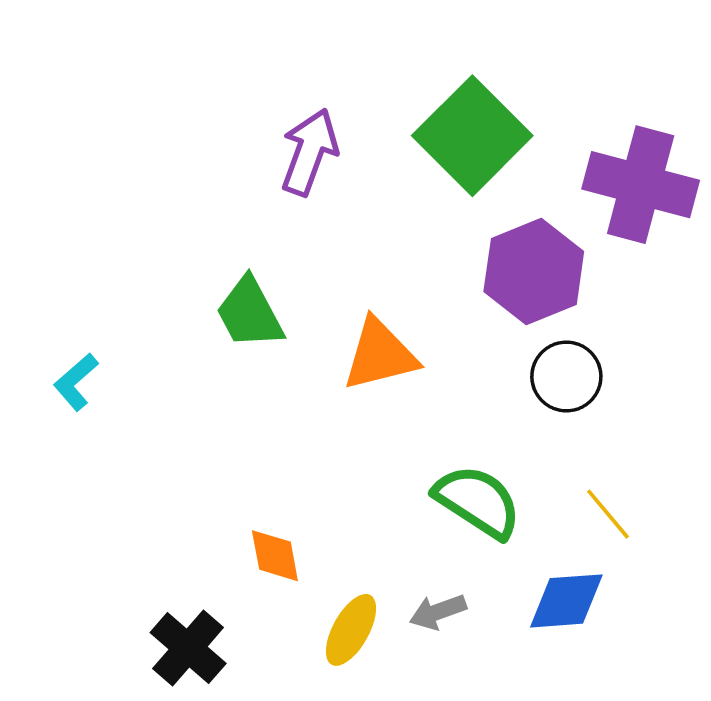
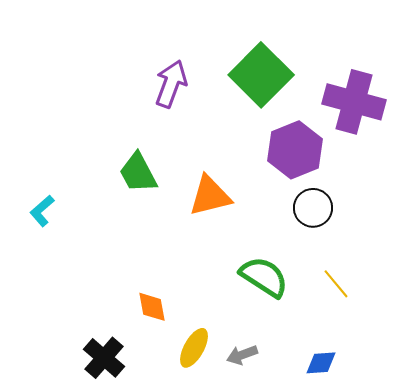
blue diamond: (566, 601) -> (321, 363), moved, size x0.7
gray arrow: (438, 612) -> (242, 355), moved

